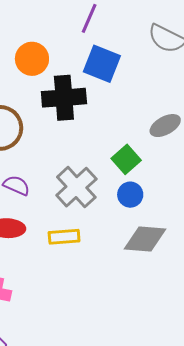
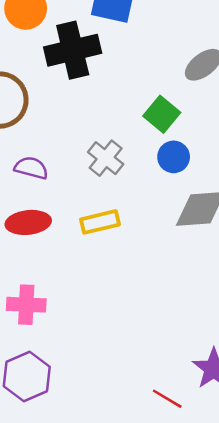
gray cross: (76, 187) -> (106, 158), size x0.7

